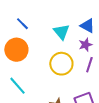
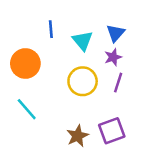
blue line: (22, 24) -> (51, 29), moved, turned 40
blue triangle: (87, 26) -> (116, 33), turned 42

